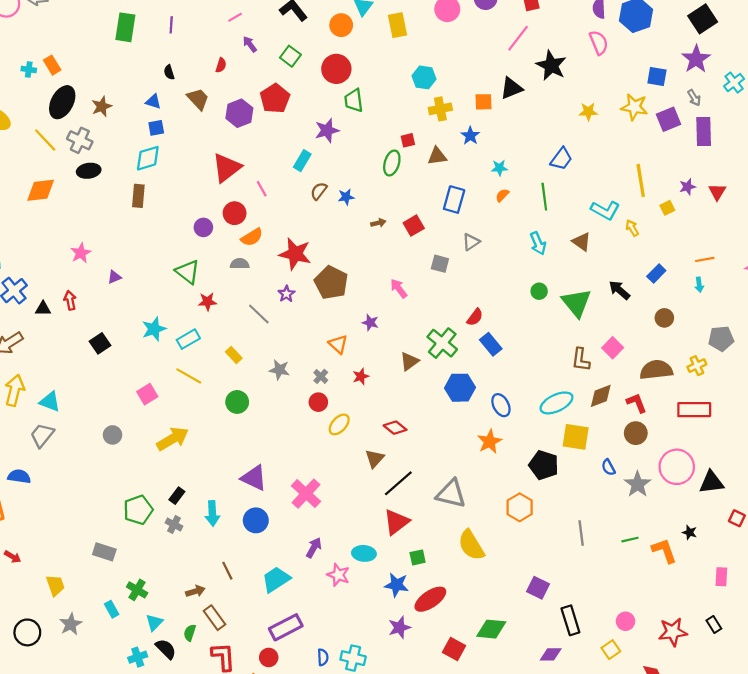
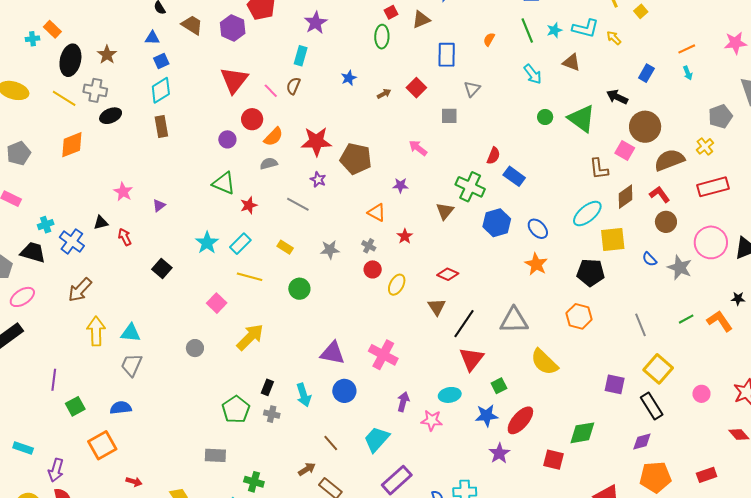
cyan star: (499, 168) -> (554, 30), moved
brown semicircle: (319, 191) -> (293, 86), moved
black triangle: (43, 309) -> (101, 223), moved
brown circle: (664, 318) -> (645, 127), moved, size x1.8
yellow square: (611, 650) -> (658, 369), moved, size x1.6

